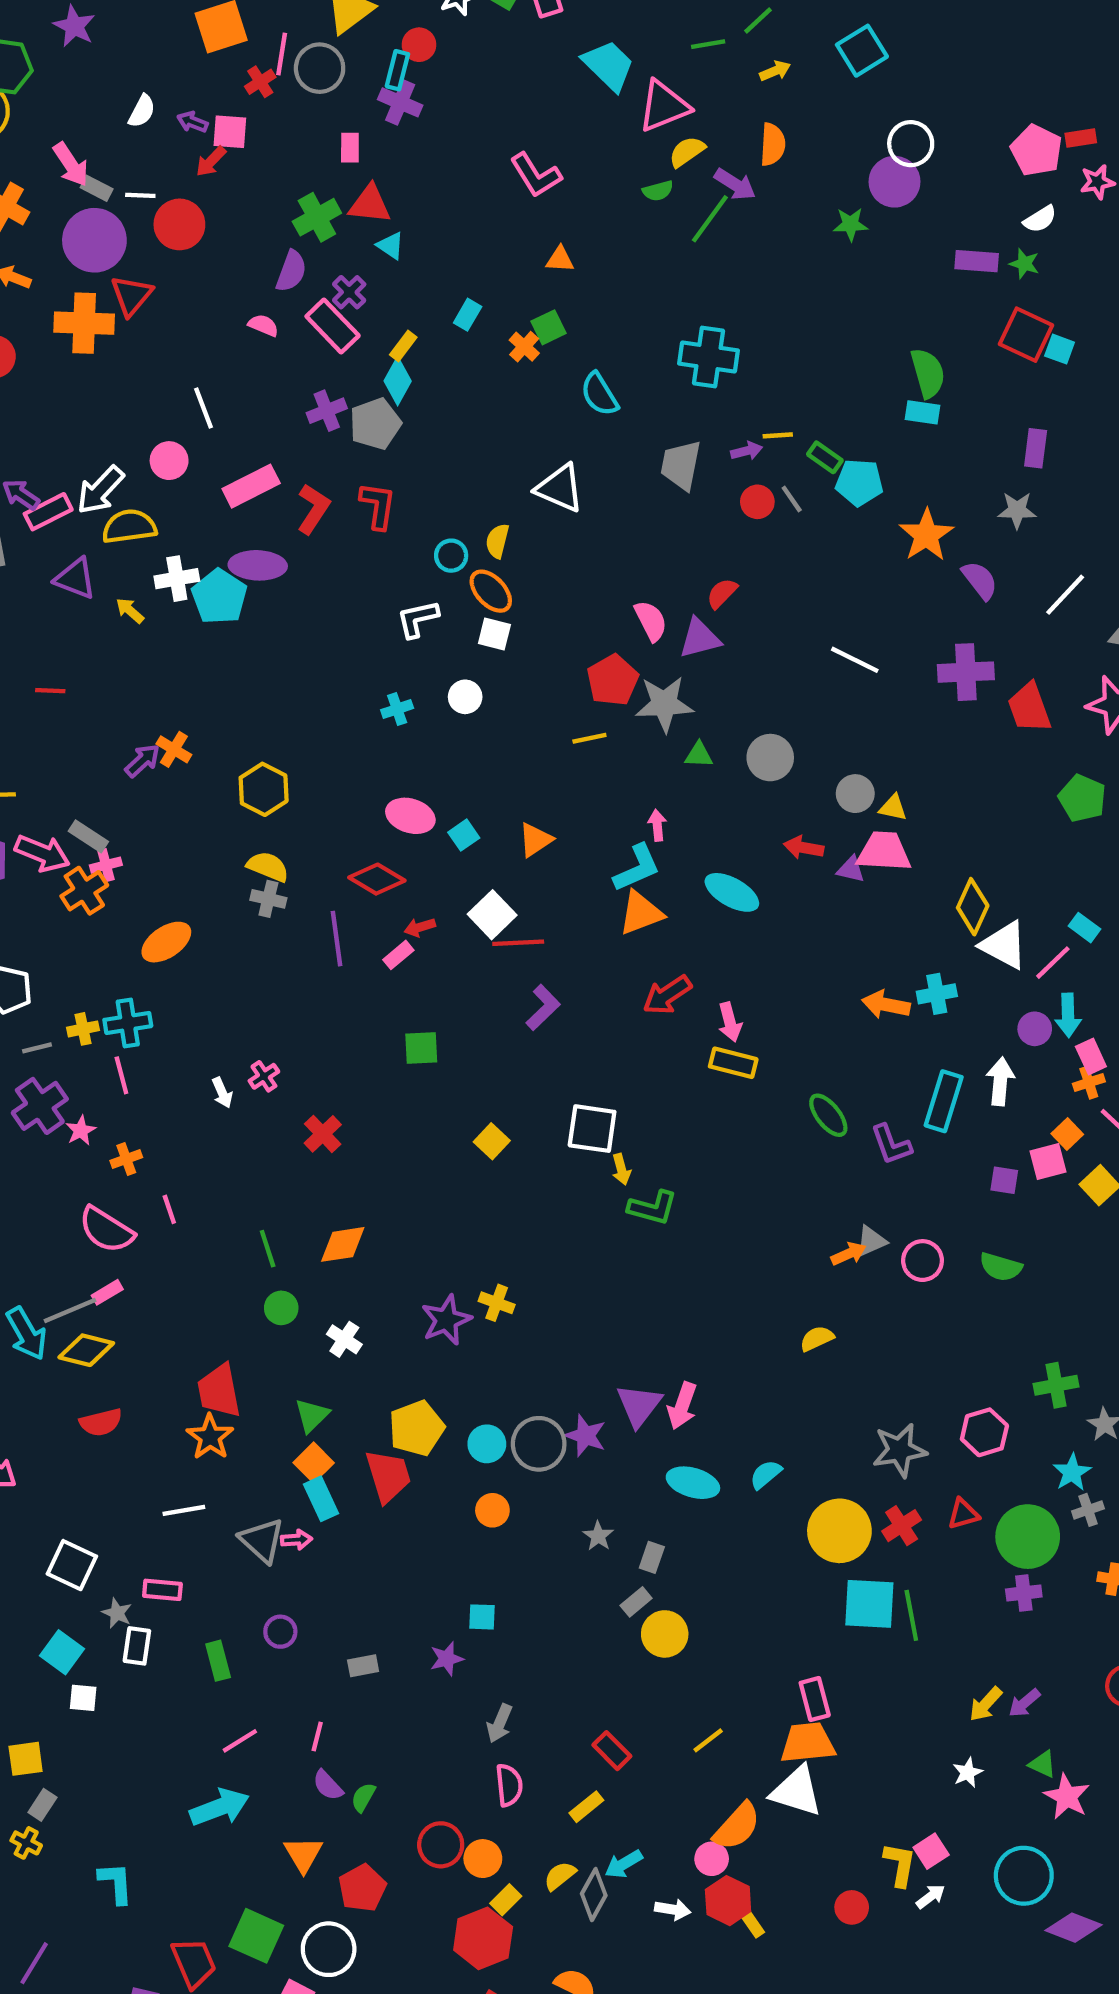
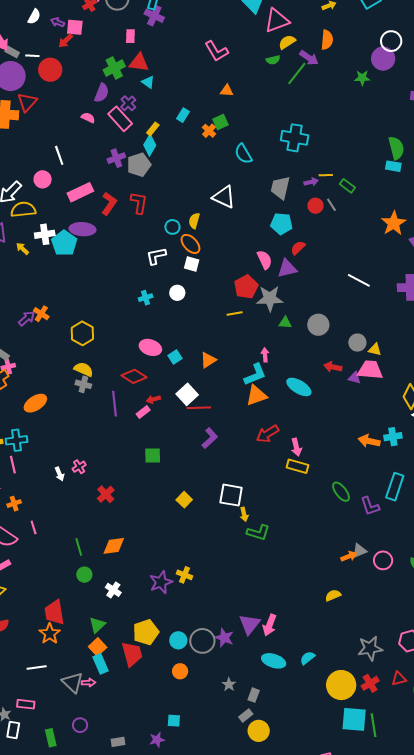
cyan pentagon: (859, 482) -> (281, 224), moved

